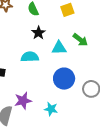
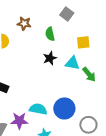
cyan triangle: (59, 48) -> (72, 63), moved
cyan semicircle: (30, 57) -> (38, 109), moved

